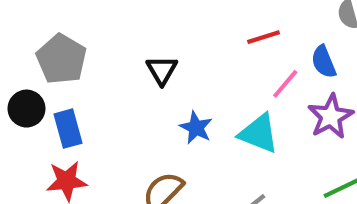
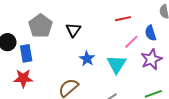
gray pentagon: (61, 59) -> (41, 26), moved
cyan triangle: (259, 134) -> (117, 64), turned 35

